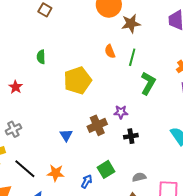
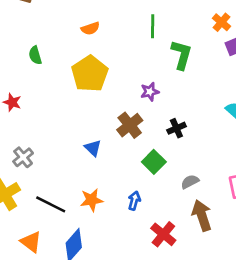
orange semicircle: (110, 51) -> (90, 28), moved, turned -72
purple star: (121, 112) -> (150, 92), moved
green square: (106, 169) -> (154, 162), moved
gray semicircle: (139, 177) -> (190, 182), moved

